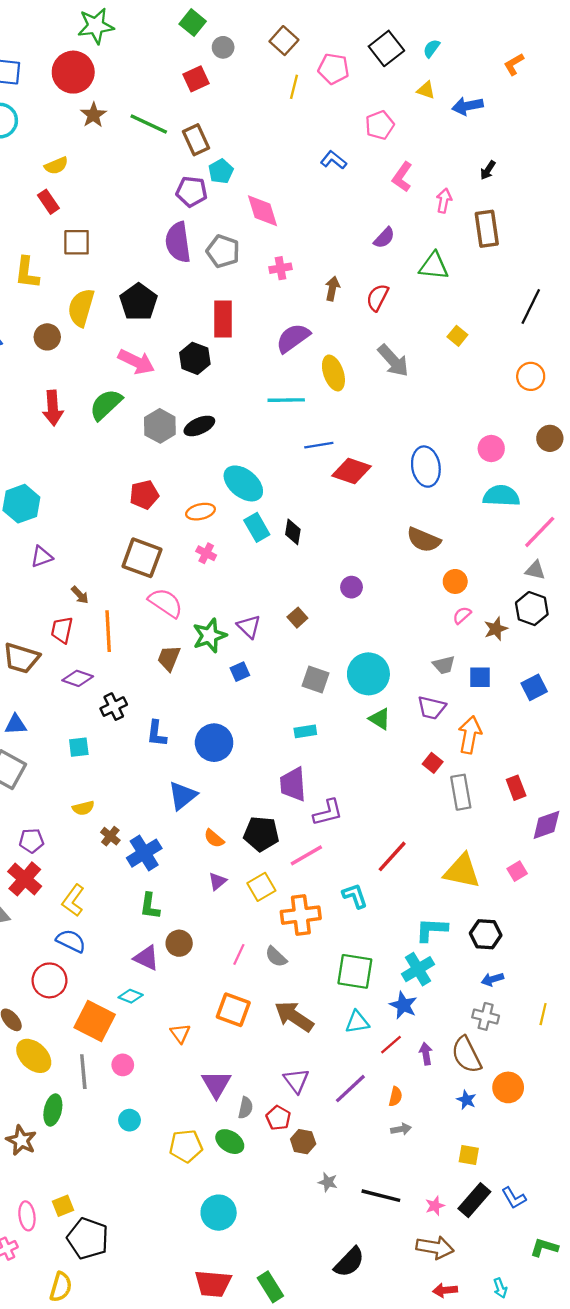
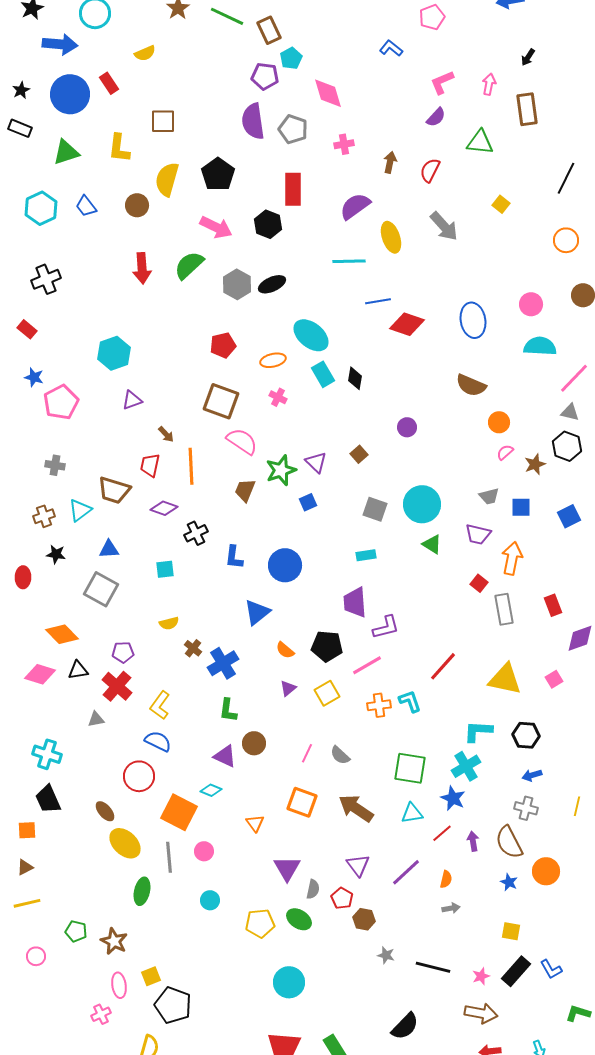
pink L-shape: (402, 177) -> (442, 82), moved, turned 32
red rectangle: (48, 202) -> (109, 83), moved
orange cross: (301, 915) -> (379, 705), moved, size x0.7
brown star: (21, 1140) -> (114, 941), moved

